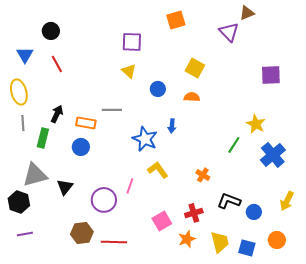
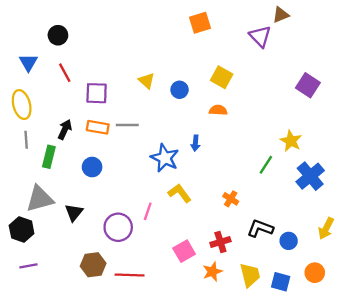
purple square: (132, 42) -> (97, 93), moved
purple square: (271, 75) -> (308, 85), turned 35
blue circle: (158, 89) -> (180, 90), moved
orange rectangle: (86, 123) -> (98, 127), moved

